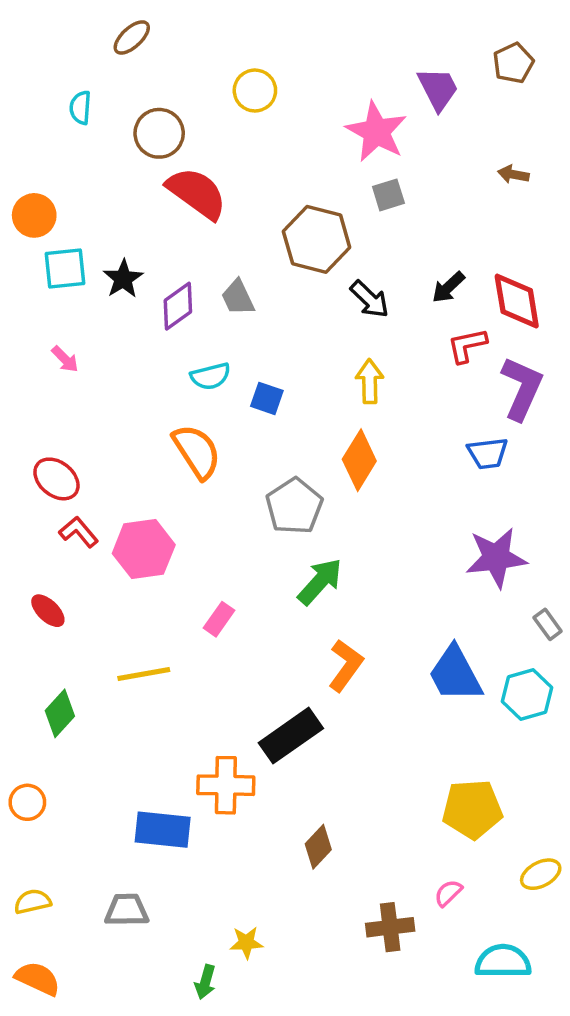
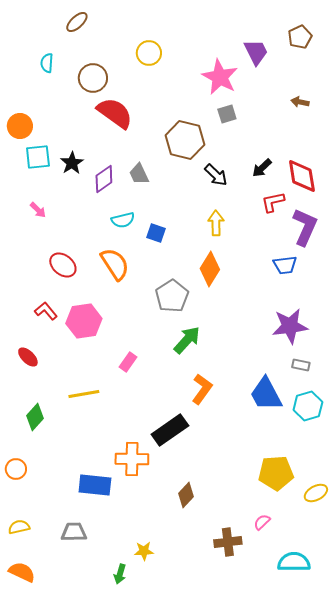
red ellipse: (56, 479) -> (63, 265), moved
gray rectangle: (548, 624) -> (301, 365), moved, turned -42
yellow ellipse: (541, 874) -> (316, 493), moved

